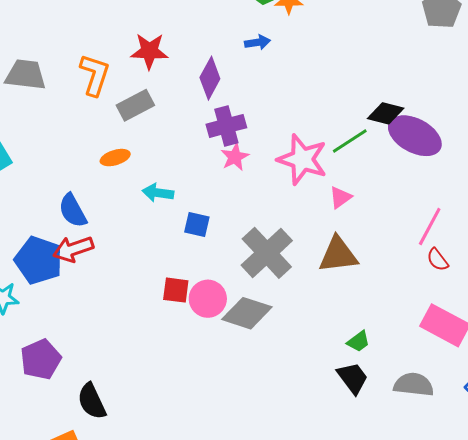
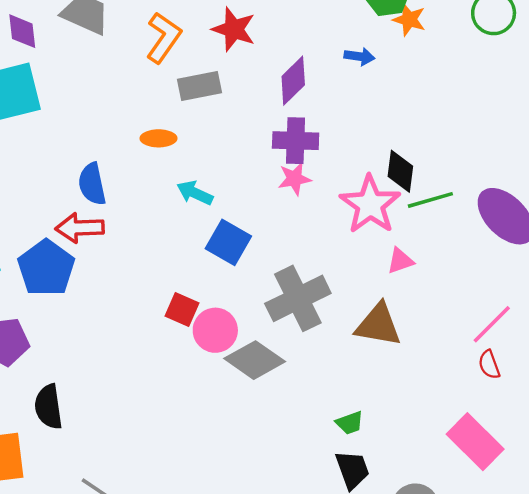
black diamond: (386, 113) -> (400, 171), moved, turned 66
blue square: (197, 224) -> (228, 242), size x1.4
blue pentagon: (39, 260) -> (46, 268), moved
green trapezoid: (358, 341) -> (350, 423), moved

